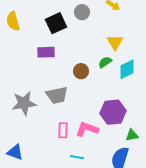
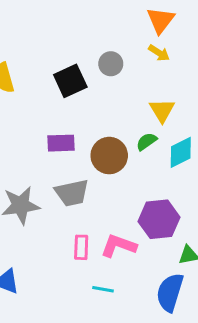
purple rectangle: (46, 52) -> (61, 143), moved
brown circle: (81, 71) -> (109, 156), size x1.5

